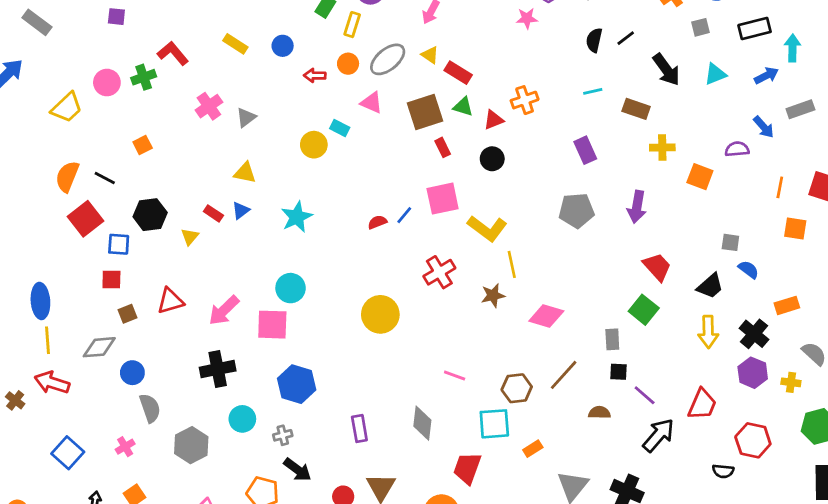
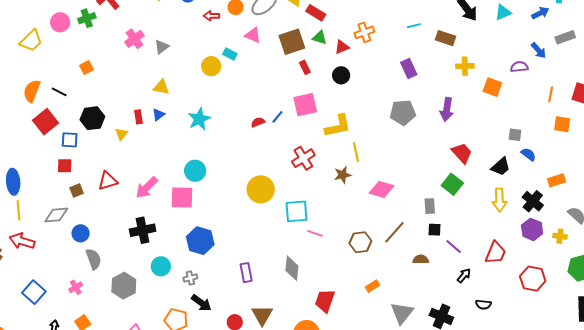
red rectangle: (213, 213) -> (139, 117), turned 48
yellow L-shape: (487, 228) -> (338, 126), turned -48
cyan square: (494, 424) -> (296, 211), moved
black arrow: (658, 435) -> (464, 276), size x0.6
black semicircle: (723, 471) -> (483, 305), moved

